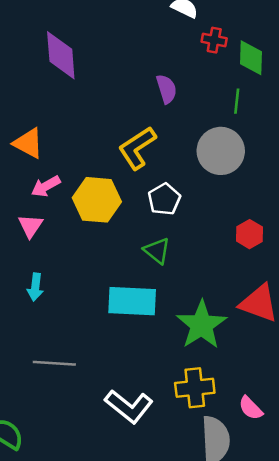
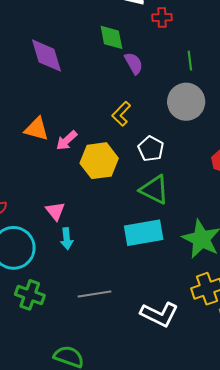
green diamond: (251, 58) -> (111, 37), moved
yellow L-shape: (137, 148) -> (121, 114), size x0.7
pink arrow: (46, 186) -> (67, 140), moved
pink triangle: (30, 226) -> (55, 211), moved
green triangle: (157, 251) -> (154, 190), size x1.4

